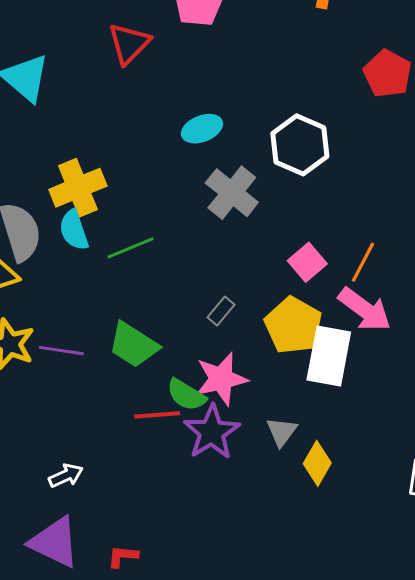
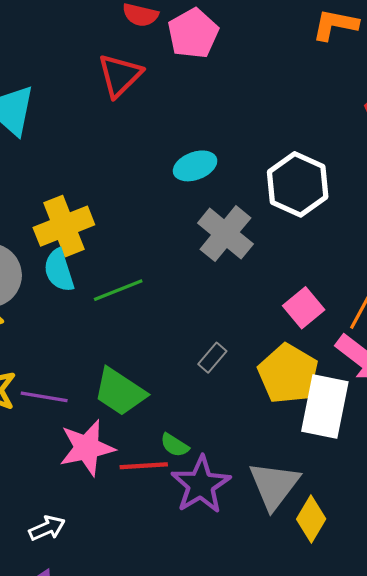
pink star: (221, 379) -> (87, 448), moved
green semicircle: (186, 395) -> (175, 445), size x0.7
gray triangle: (282, 432) -> (274, 485), size x1.6

